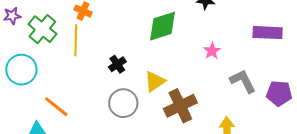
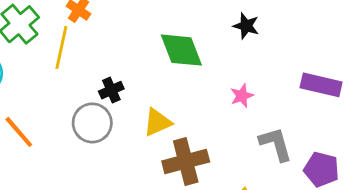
green diamond: (162, 26) -> (181, 50), turned 76
gray circle: (123, 103) -> (92, 123), moved

